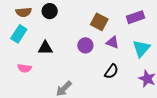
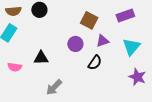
purple triangle: (113, 42) -> (103, 41), turned -40
black triangle: (45, 48) -> (41, 58), moved
black semicircle: (111, 71) -> (95, 63), moved

